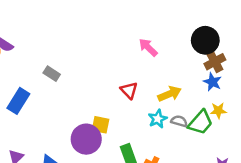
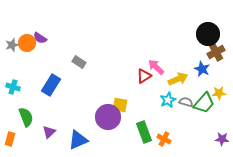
pink arrow: (148, 47) -> (156, 67), moved
blue star: (212, 82) -> (202, 69), moved
red triangle: (129, 90) -> (144, 76), turned 42

